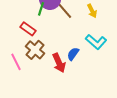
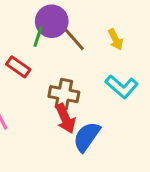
brown cross: (35, 50) -> (64, 94), moved, turned -30
blue semicircle: (73, 54) -> (87, 137), moved, size x1.5

